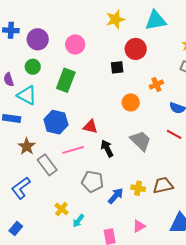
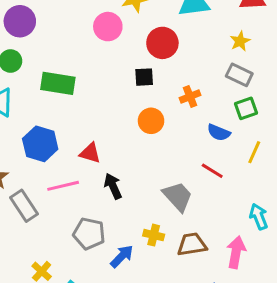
pink circle: (75, 44) -> (108, 27), moved
black square: (117, 67) -> (144, 77), moved
green rectangle: (66, 80) -> (58, 83), turned 75
gray trapezoid: (141, 141) -> (178, 196), moved
yellow cross: (138, 188) -> (154, 235), moved

